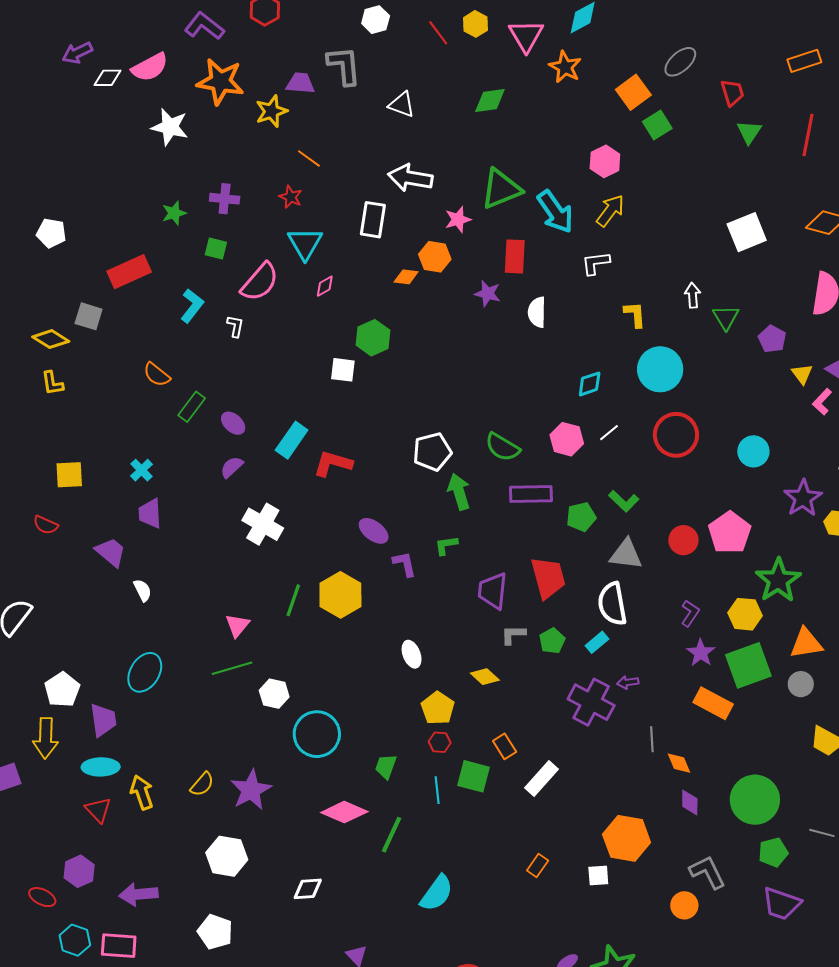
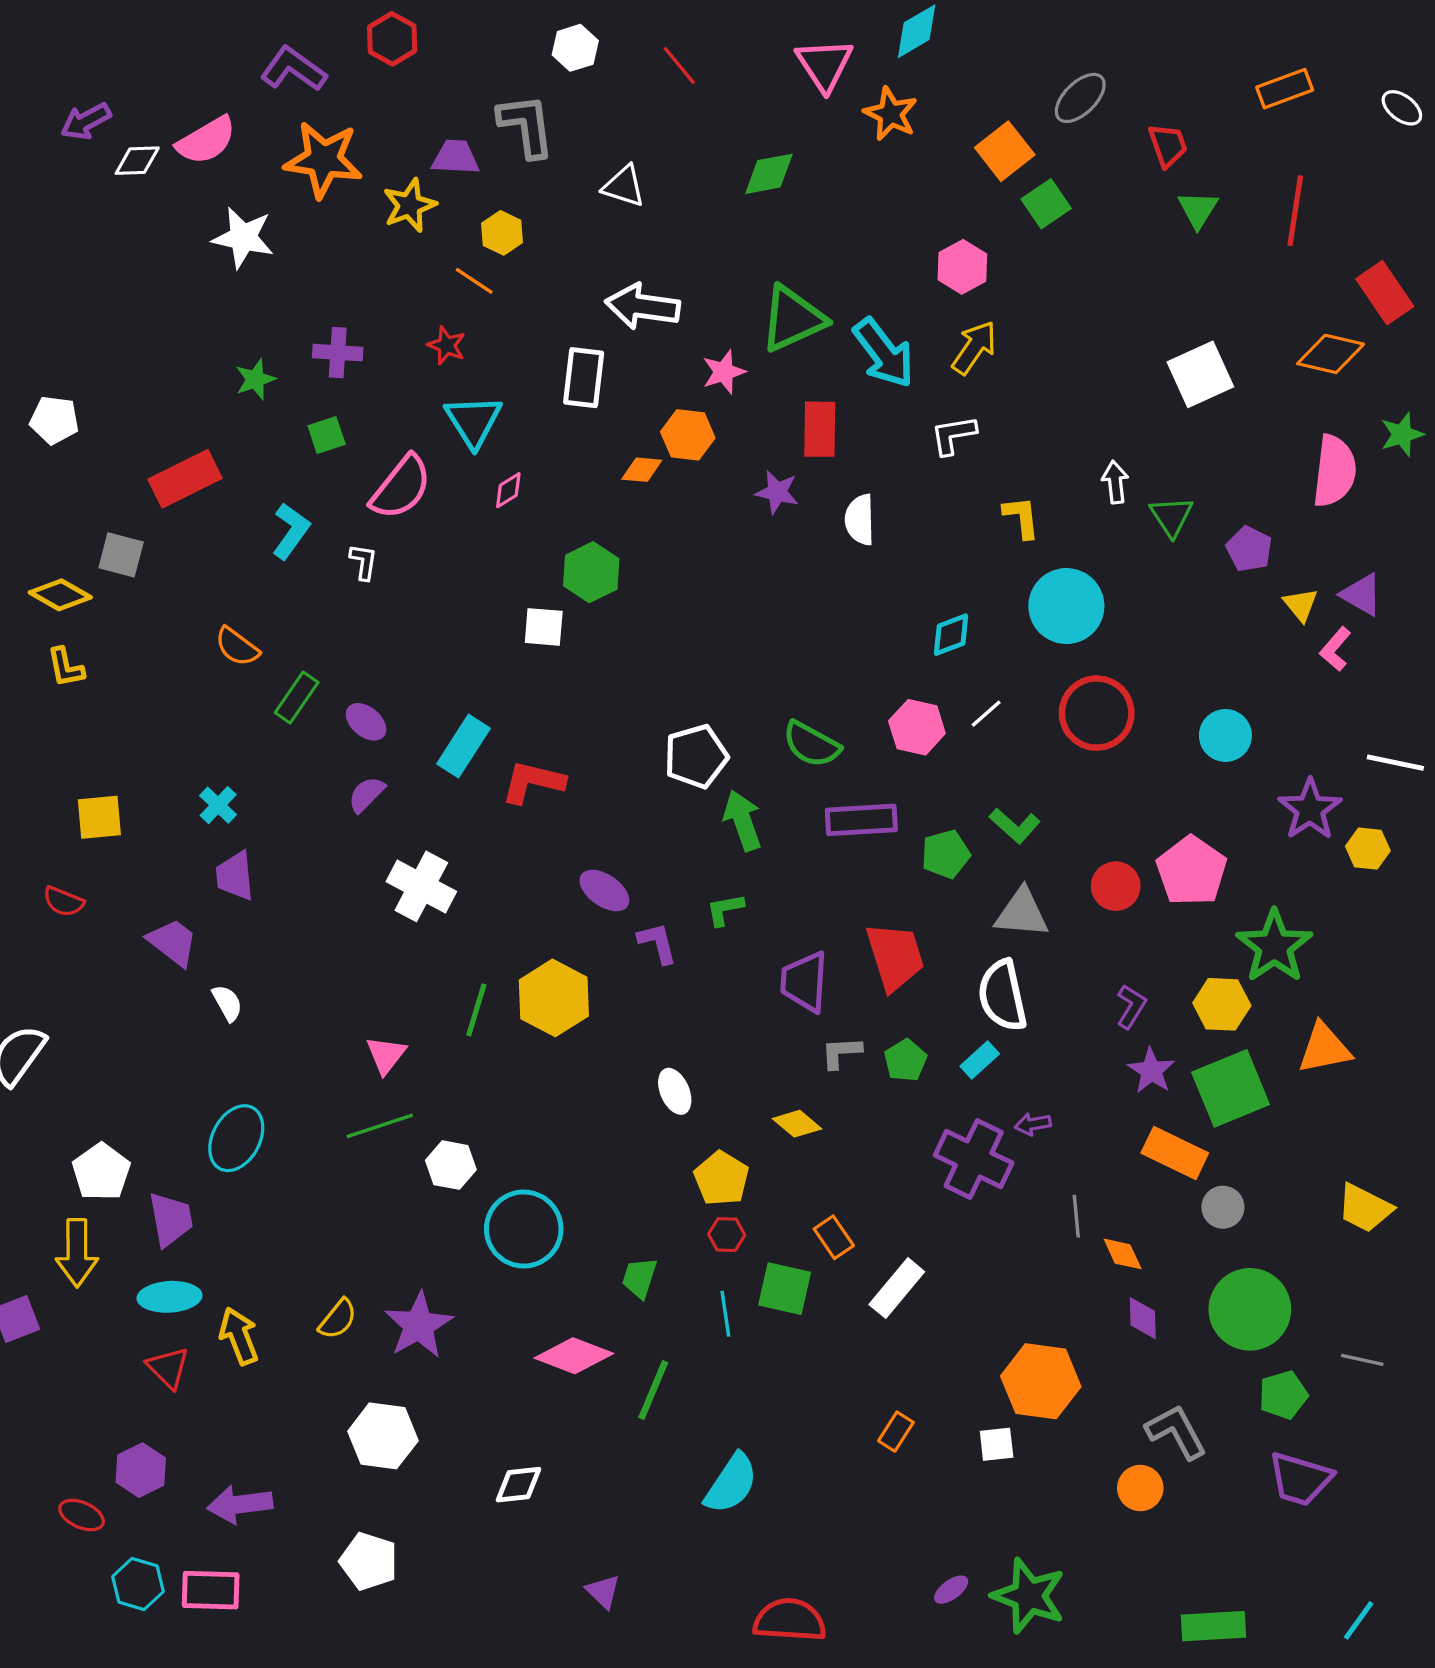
yellow hexagon: (475, 24) -> (502, 233), moved
green square: (216, 248) -> (327, 435), turned -30
gray circle: (801, 684) -> (1223, 1207), moved

